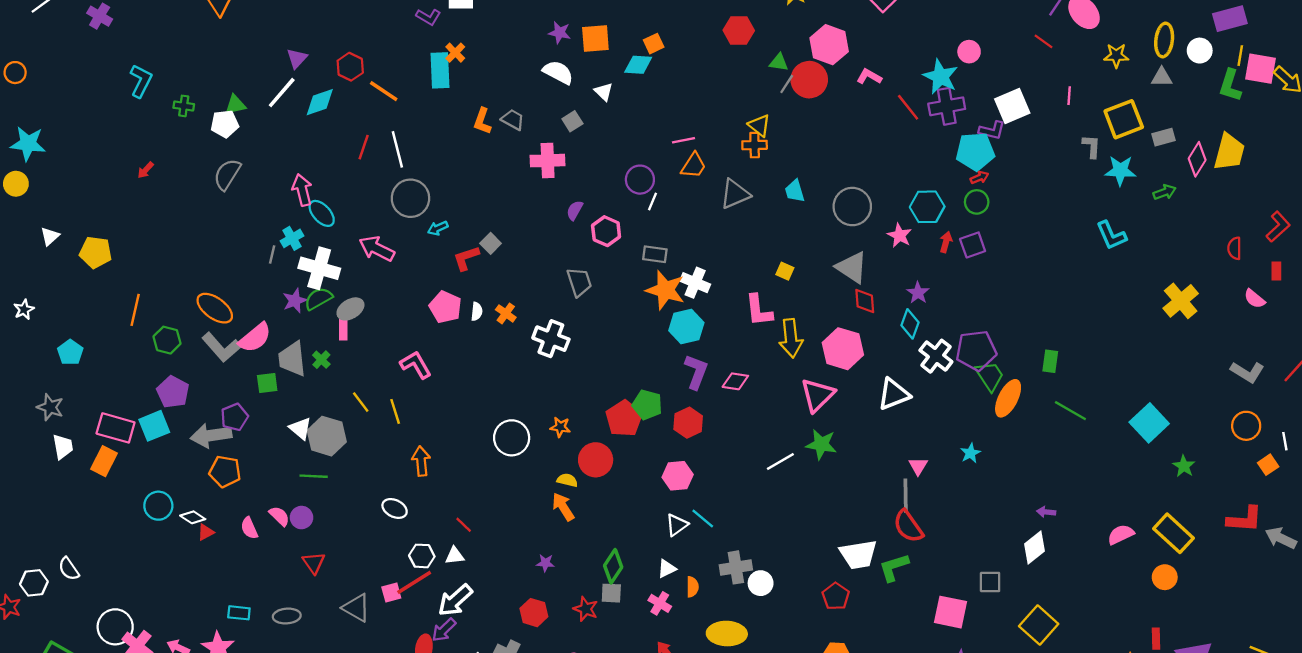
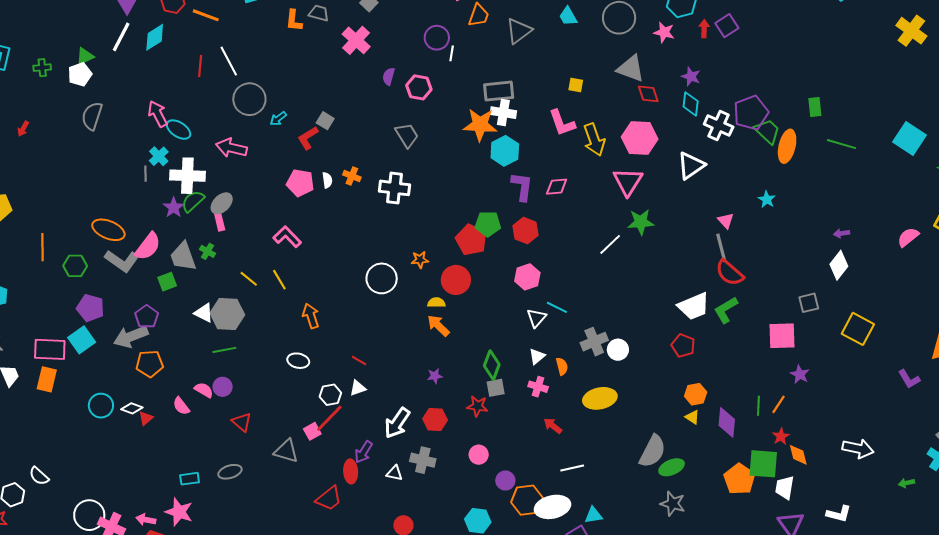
pink cross: (548, 161) -> (356, 40), turned -32
gray rectangle: (655, 254) -> (499, 91), moved, size x1.4
white arrow: (455, 600) -> (397, 423), moved

